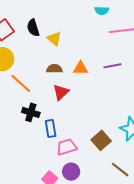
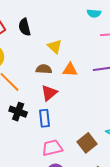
yellow triangle: (54, 39) -> (55, 46), moved
blue rectangle: (51, 128) -> (45, 118), moved

